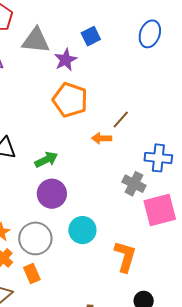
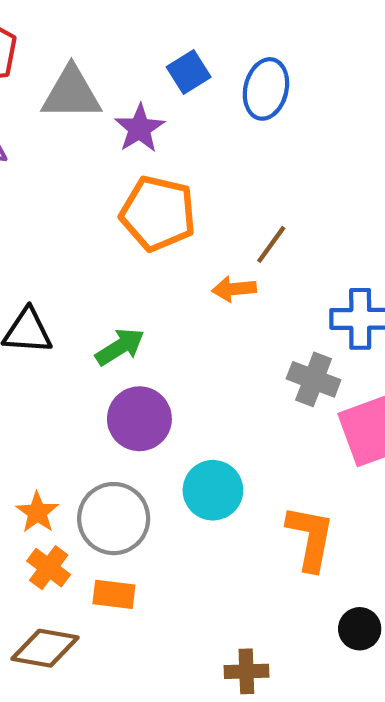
blue ellipse: (150, 34) -> (266, 89), moved
orange rectangle: (32, 273) -> (114, 594), turned -54

